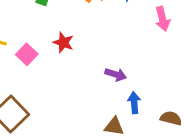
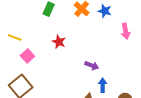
pink square: (27, 54) -> (27, 56), moved

